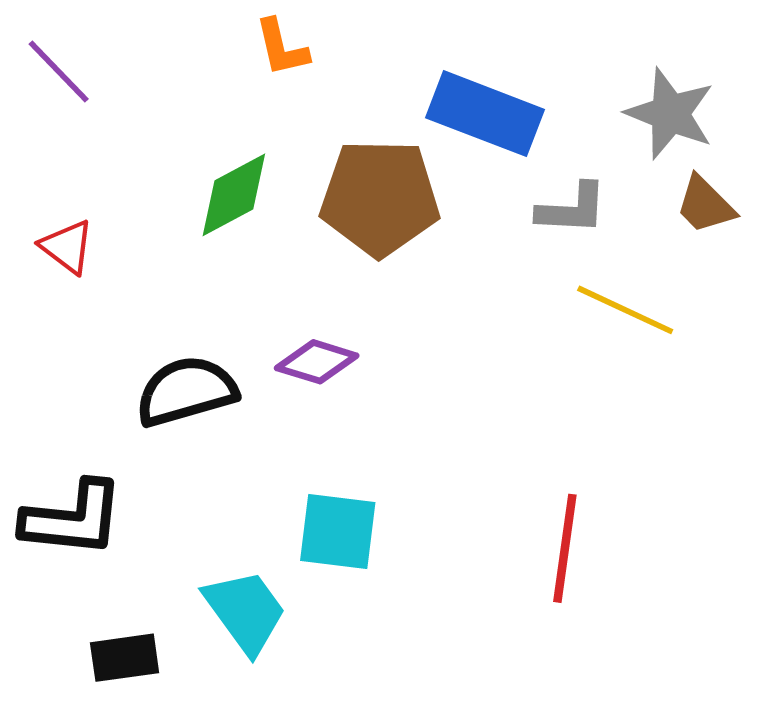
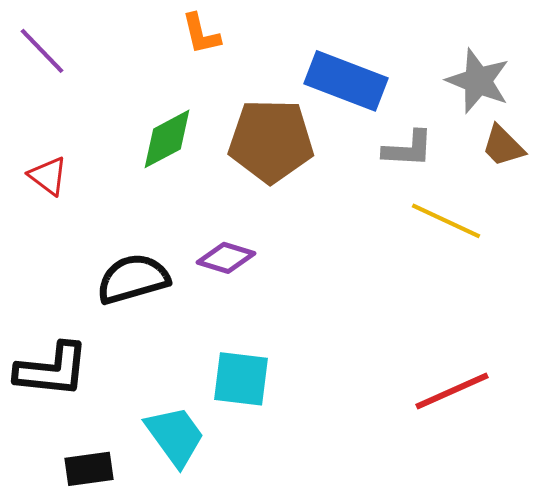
red line: (565, 548) -> (452, 391), moved, turned 58

